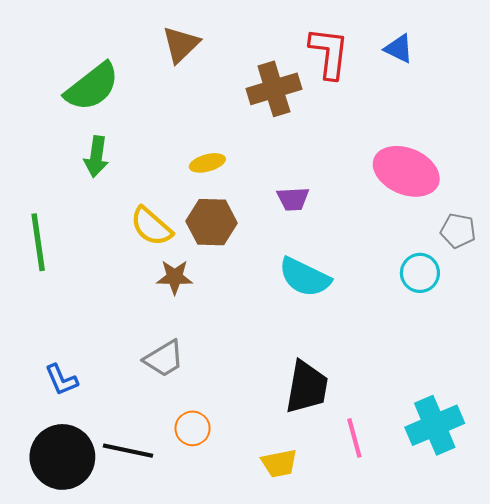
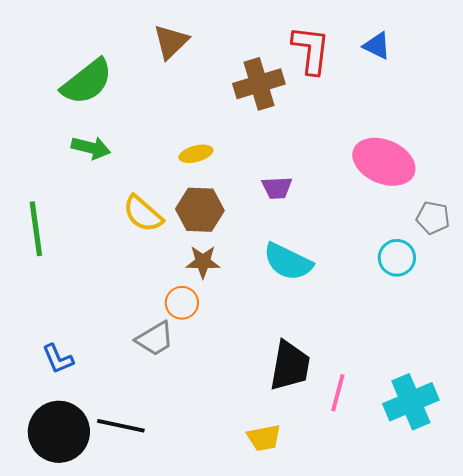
green arrow: (96, 157) -> (91, 148), turned -84
brown star: (175, 277) -> (203, 262), moved
orange circle: (193, 428) -> (182, 303), moved
pink line: (354, 438) -> (338, 393), moved, turned 30

